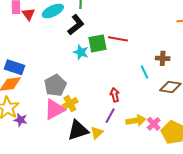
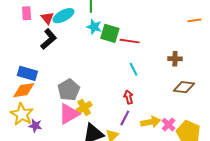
red triangle: (29, 14) -> (47, 18), moved
black L-shape: (76, 25) -> (49, 39), moved
green square: (98, 43) -> (110, 33), moved, turned 30
cyan star: (81, 52) -> (94, 27), moved
cyan line: (145, 72) -> (134, 69), moved

